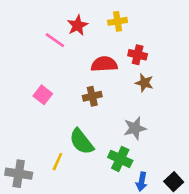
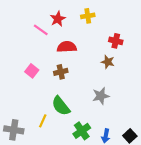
red cross: (138, 55) -> (116, 41), moved
red semicircle: (104, 64) -> (67, 47), moved
brown cross: (92, 96) -> (61, 72), moved
green cross: (120, 159) -> (82, 131), moved, turned 30

